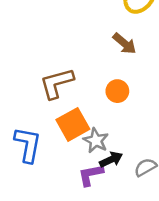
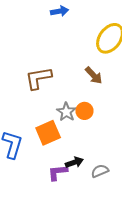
brown L-shape: (57, 83) -> (38, 78), moved
gray star: (96, 141) -> (66, 112), moved

